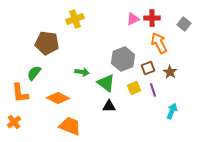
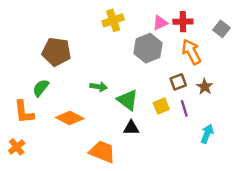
yellow cross: (75, 19) -> (113, 20), moved
gray hexagon: (123, 59) -> (148, 48), moved
orange trapezoid: (70, 126) -> (102, 152), moved

